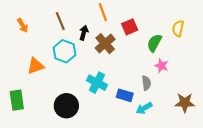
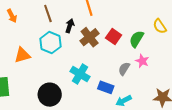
red square: (130, 27) -> (114, 37), moved, turned -35
yellow semicircle: (178, 28) -> (160, 26), turned -49
gray semicircle: (146, 83) -> (124, 69), moved, turned -144

